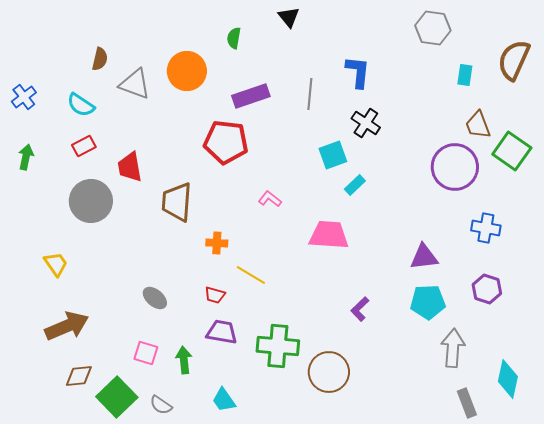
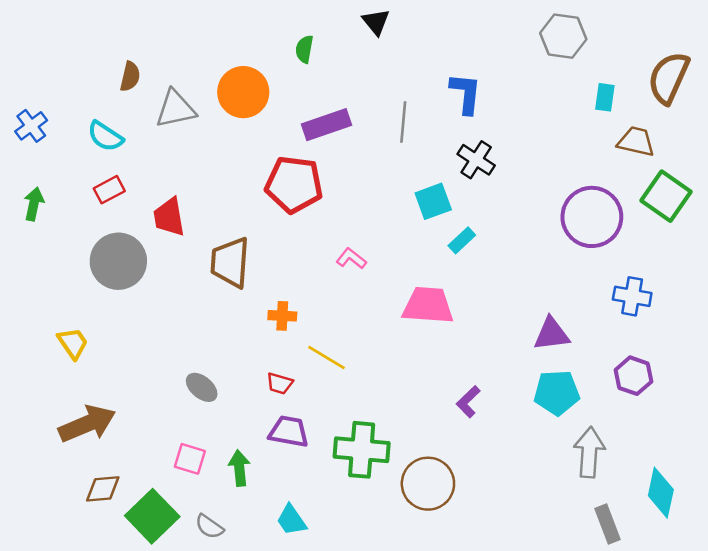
gray triangle: (135, 84) -> (176, 109), turned -32
brown trapezoid: (478, 125) -> (636, 142), moved, turned 124

